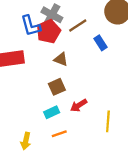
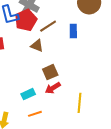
brown line: (78, 25) -> (48, 26), moved
blue rectangle: (101, 43) -> (73, 31), turned 32
brown square: (57, 87) -> (50, 72), moved

